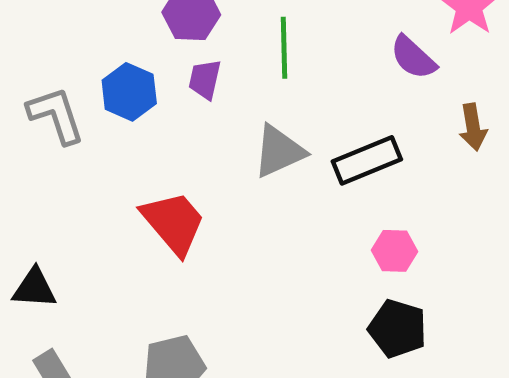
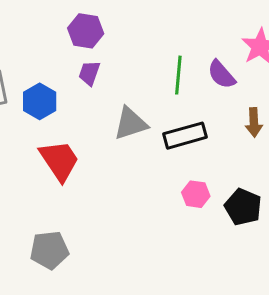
green line: (284, 48) -> (178, 75), moved
blue hexagon: (129, 92) -> (40, 101), moved
black pentagon: (398, 329) -> (243, 207), moved

